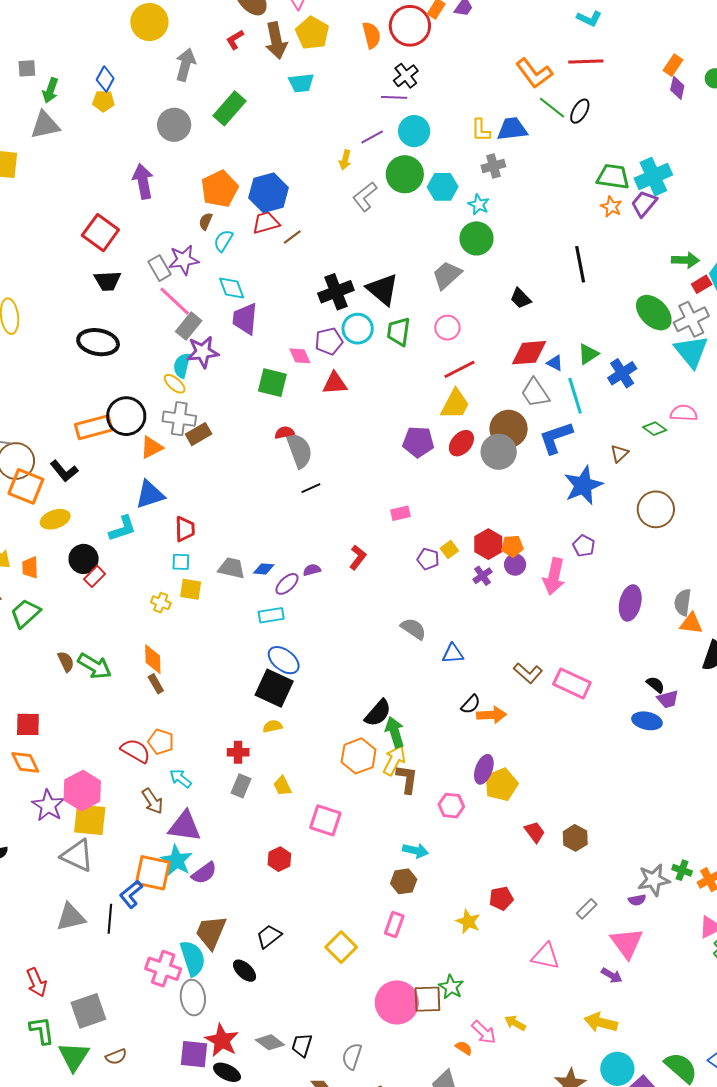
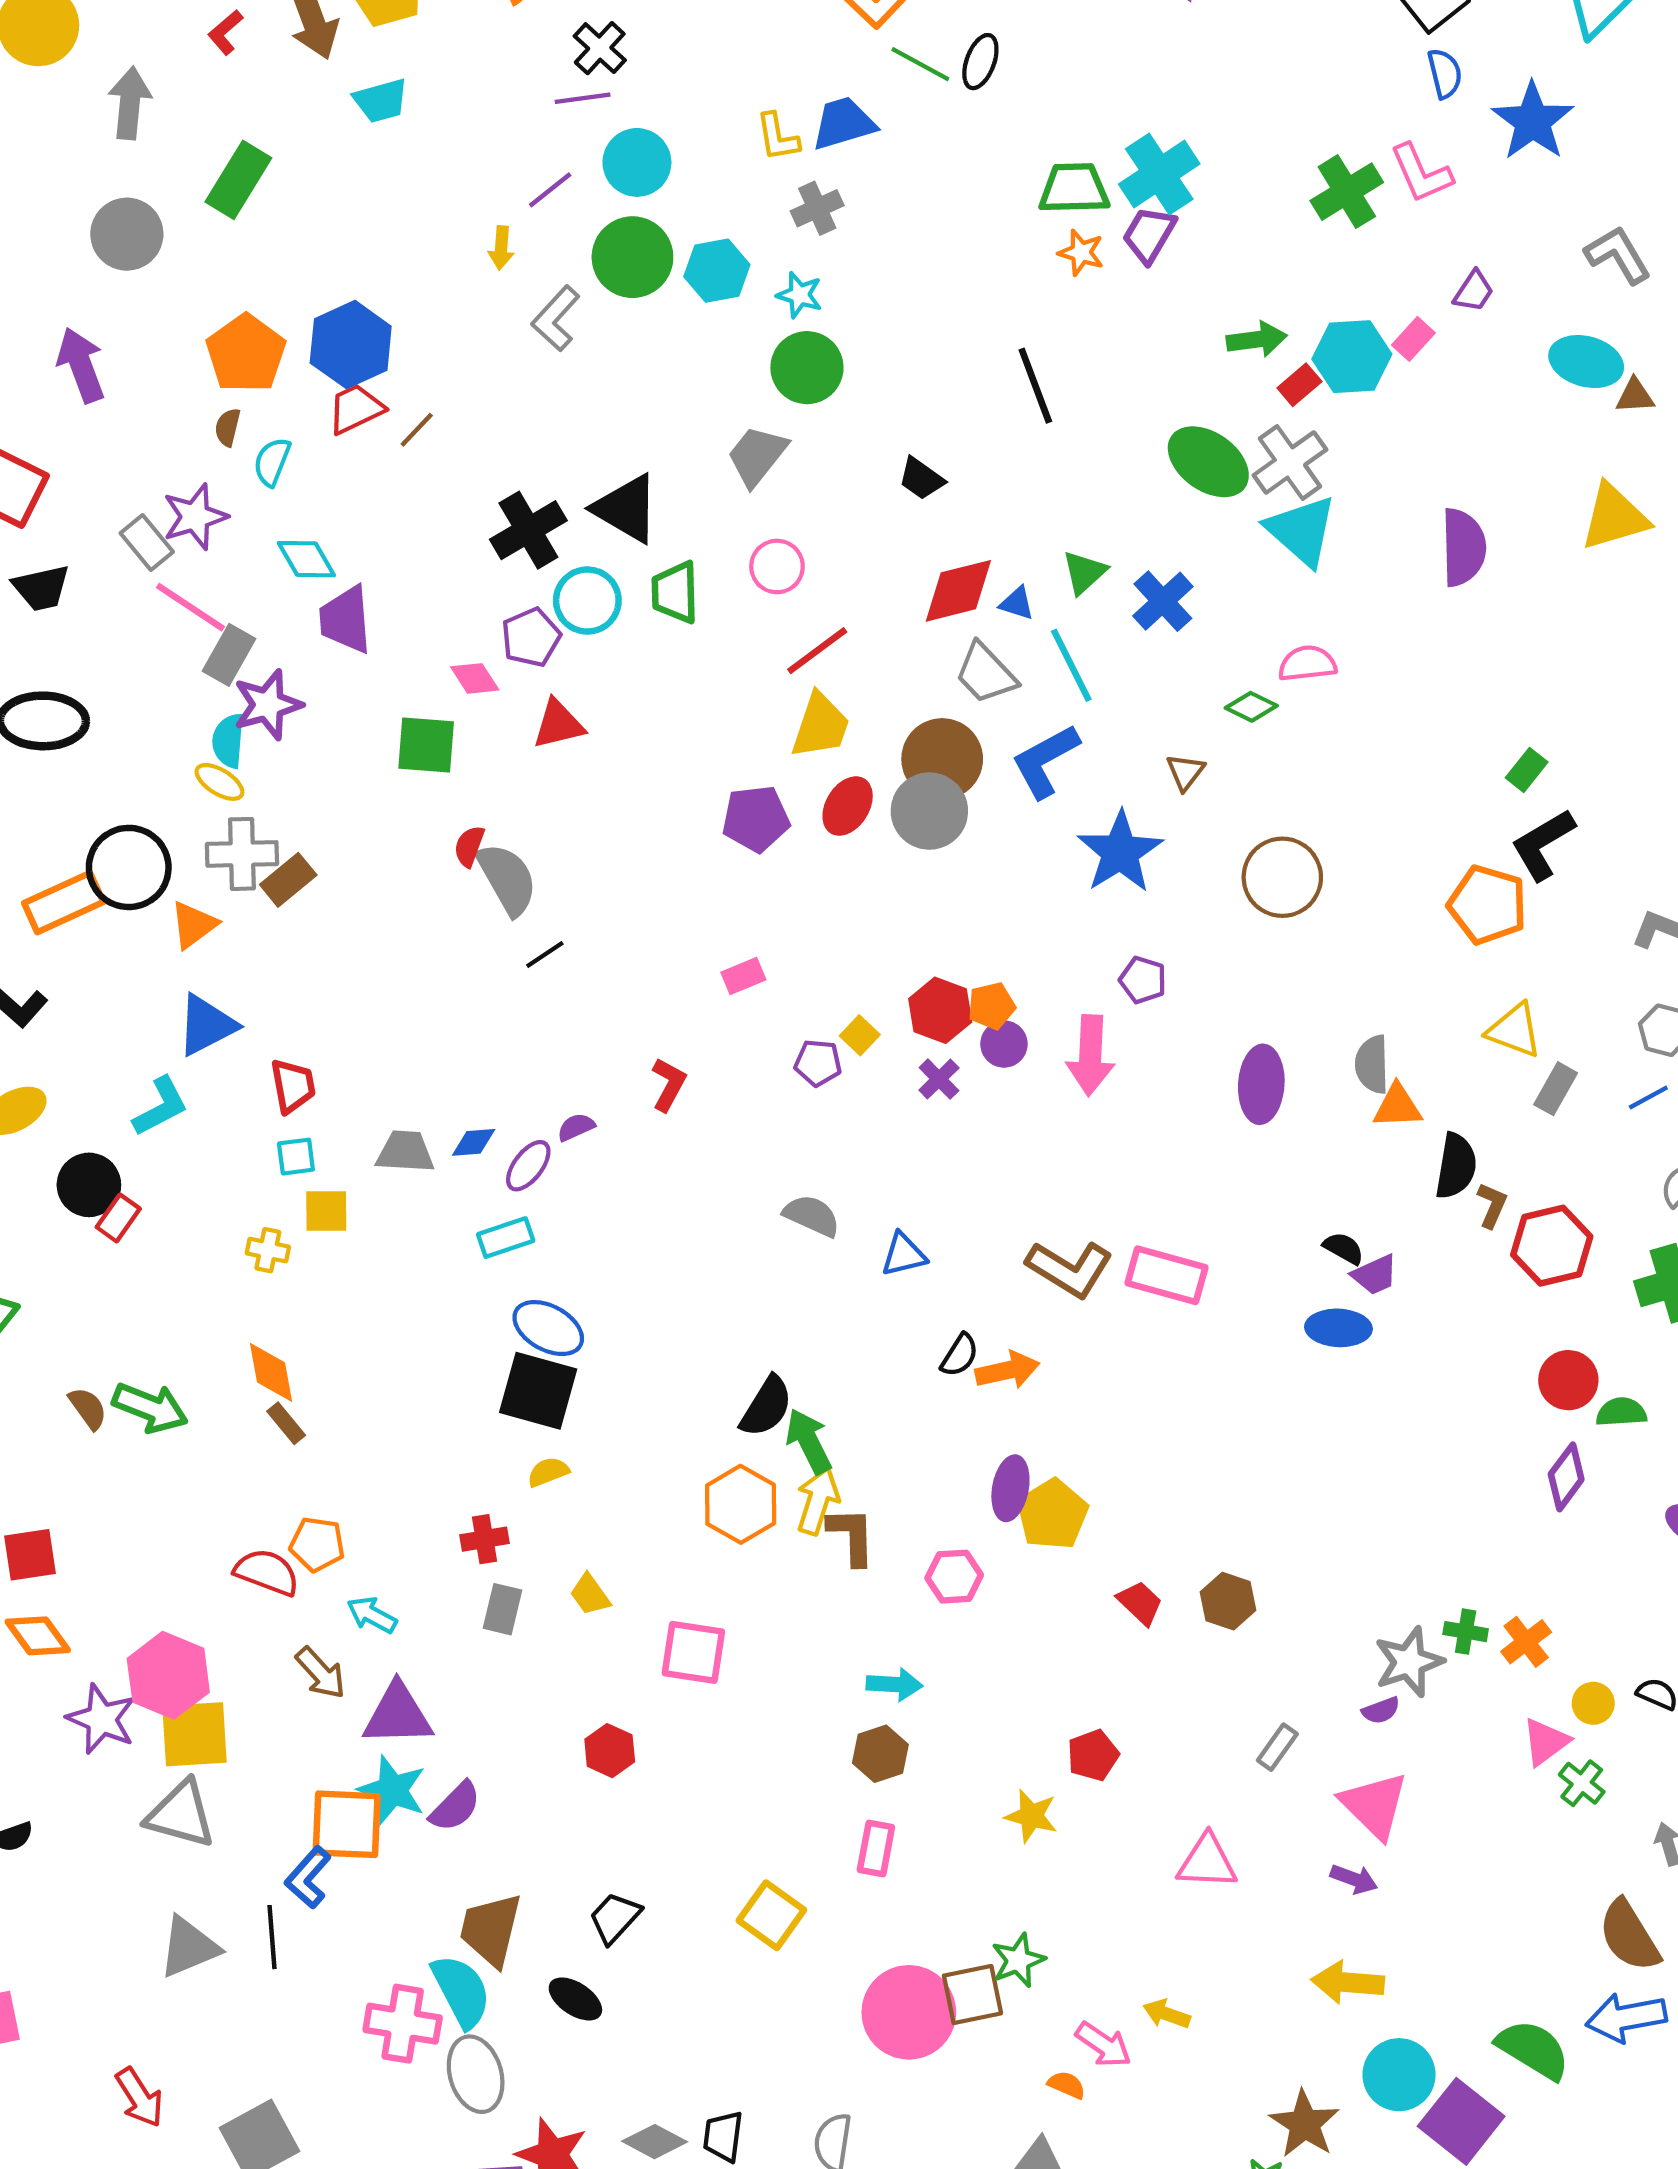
red semicircle: (284, 433) -> (469, 846), turned -48
brown L-shape: (528, 673) -> (1070, 1269), size x1.4
green star: (451, 987) -> (1018, 1960), turned 30

